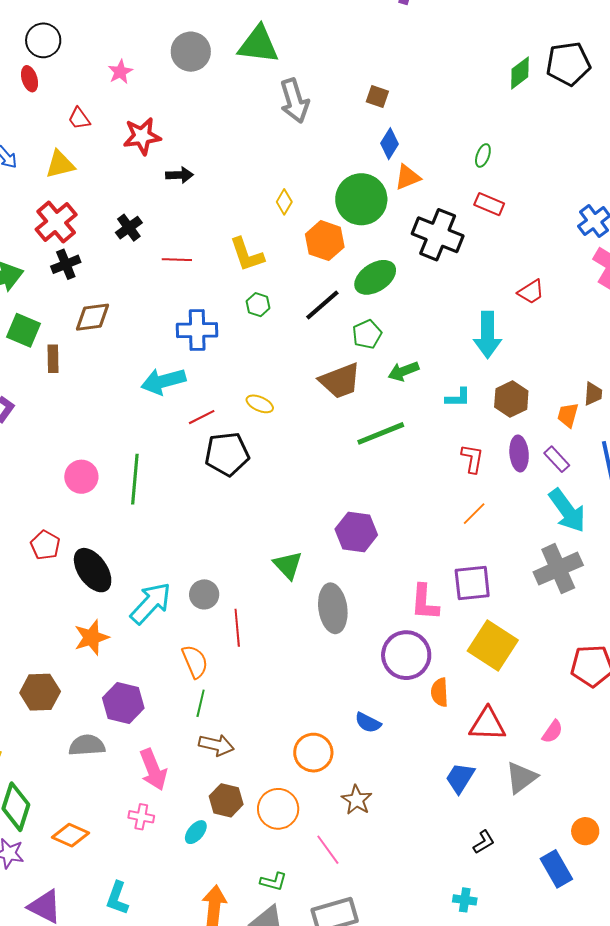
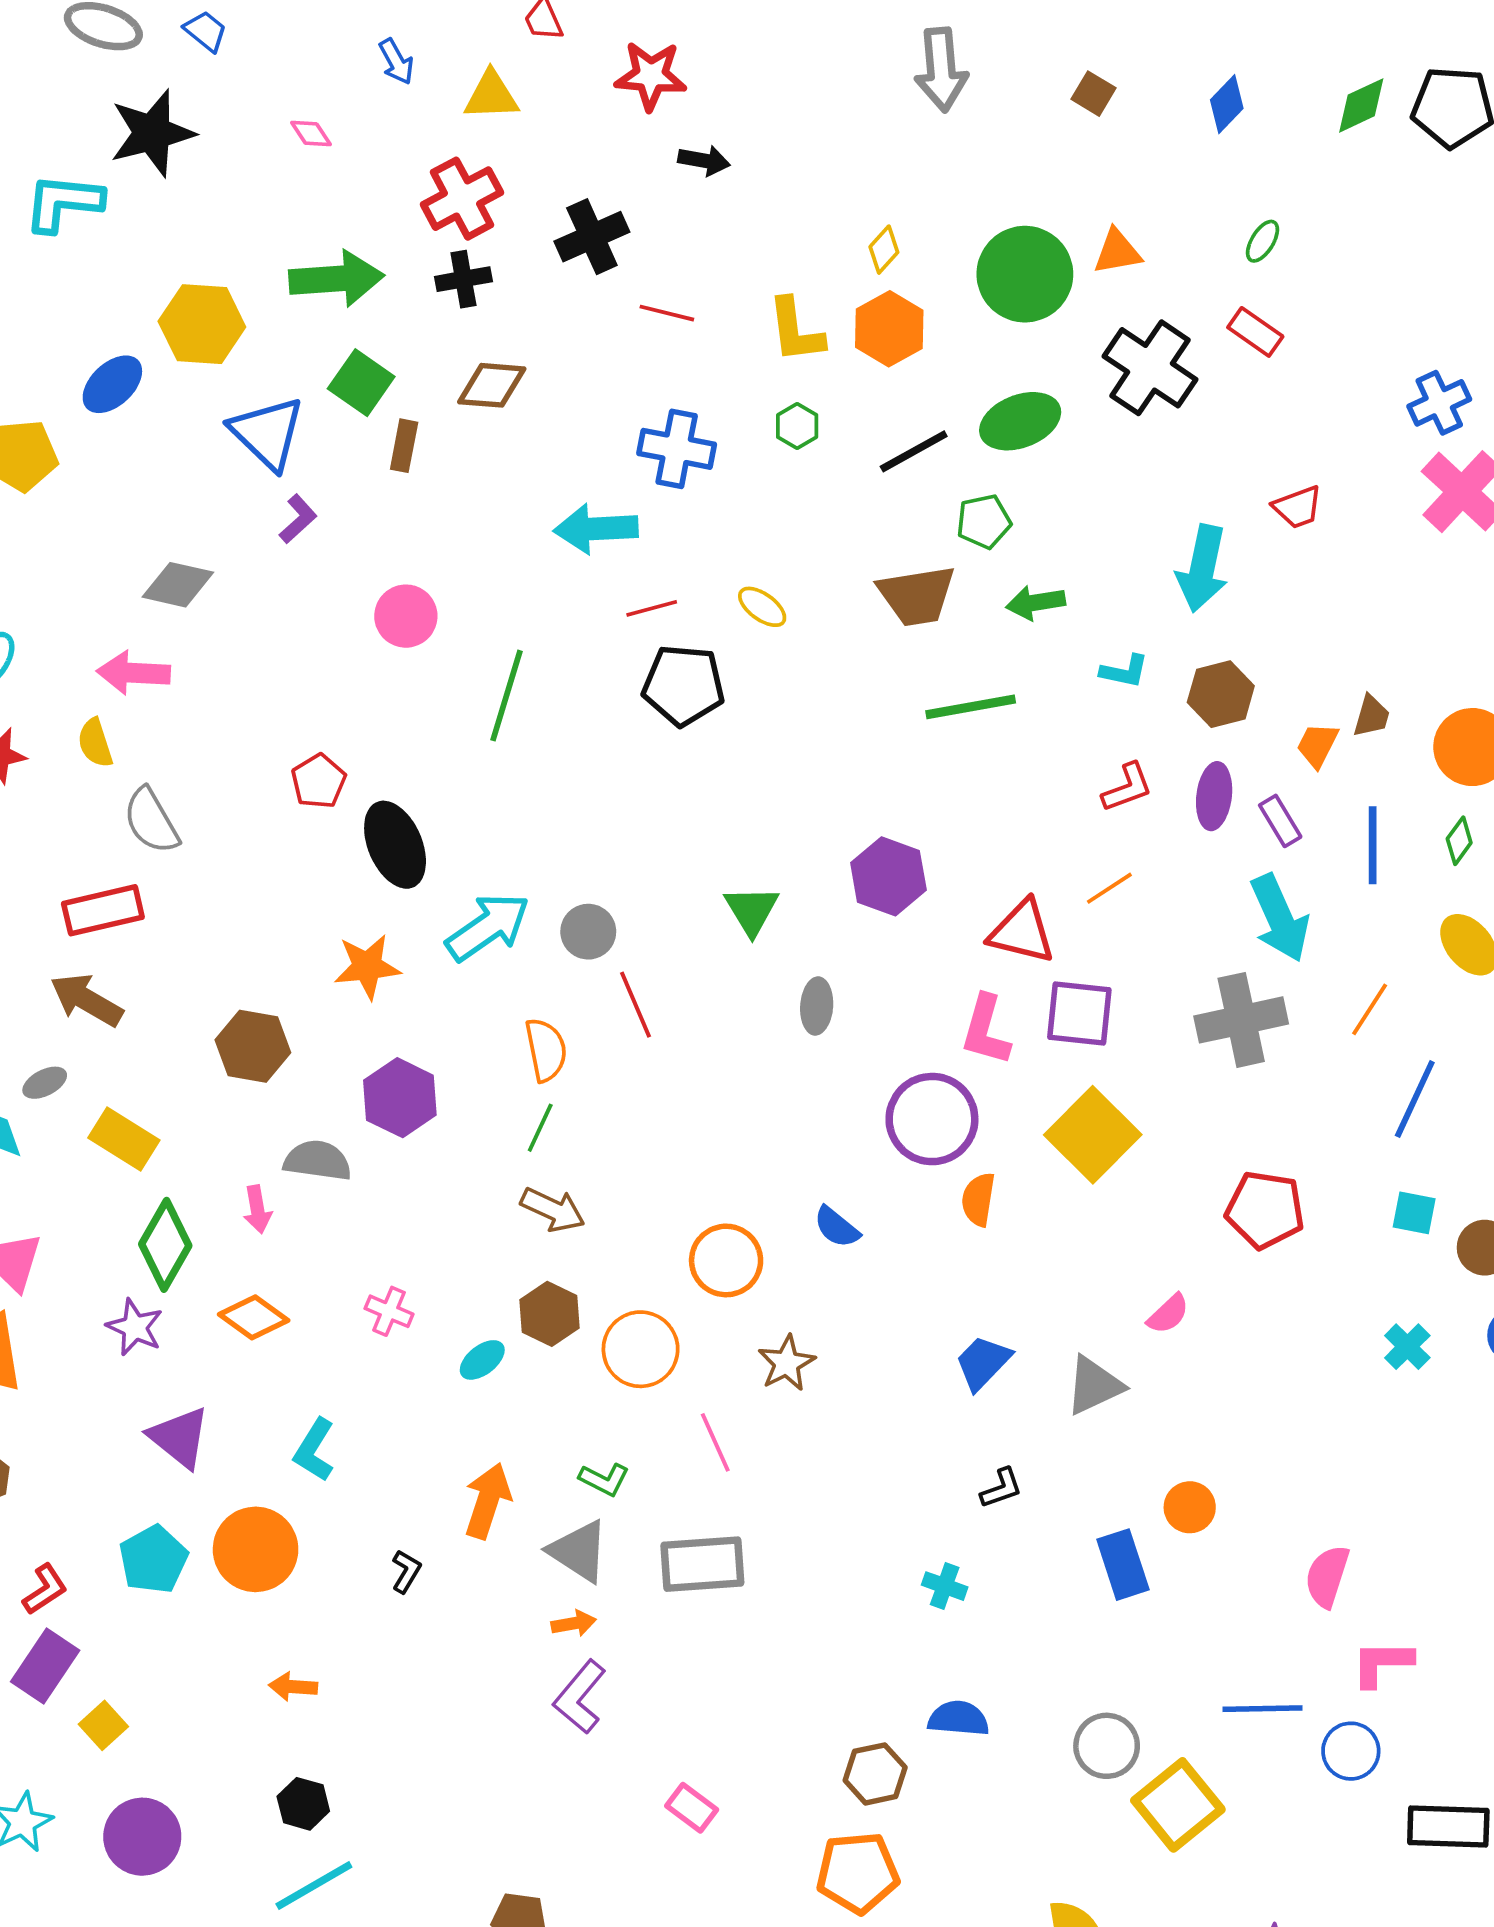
blue diamond: (390, 144) -> (1227, 104), moved
black cross: (129, 228) -> (592, 237), size x1.4
orange hexagon: (325, 241) -> (889, 329), moved
red L-shape: (472, 459) -> (1127, 787), turned 48
pink circle: (81, 477) -> (406, 616), moved
gray ellipse: (333, 608) -> (817, 1006), size x0.6
red line: (237, 628) -> (636, 1005), turned -30
red triangle: (488, 724) -> (1022, 932), moved
pink arrow: (153, 770) -> (257, 1209), moved, size x0.6

